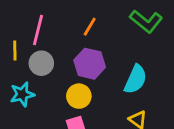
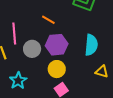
orange line: (90, 27) -> (48, 20), turned -72
gray circle: (41, 63) -> (32, 49), moved

